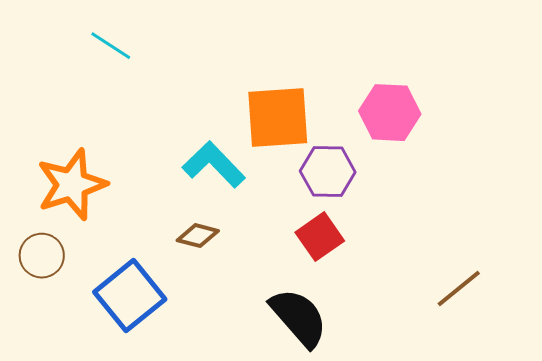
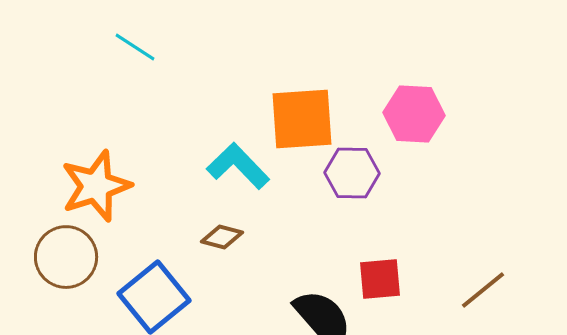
red square: (320, 237) -> (380, 279), moved, turned 30
brown circle: (42, 256) -> (66, 257), size x1.4

